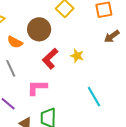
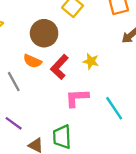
orange semicircle: (15, 42) -> (32, 61), moved
pink L-shape: (37, 88) -> (77, 98), moved

